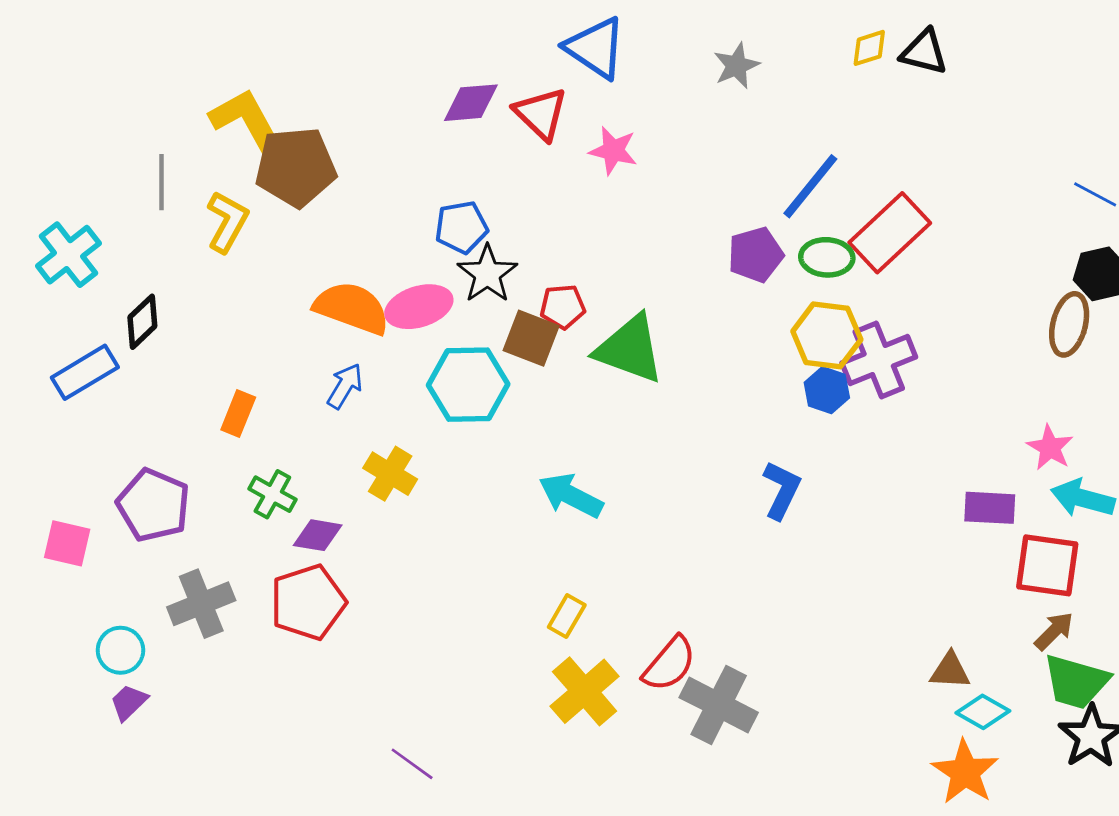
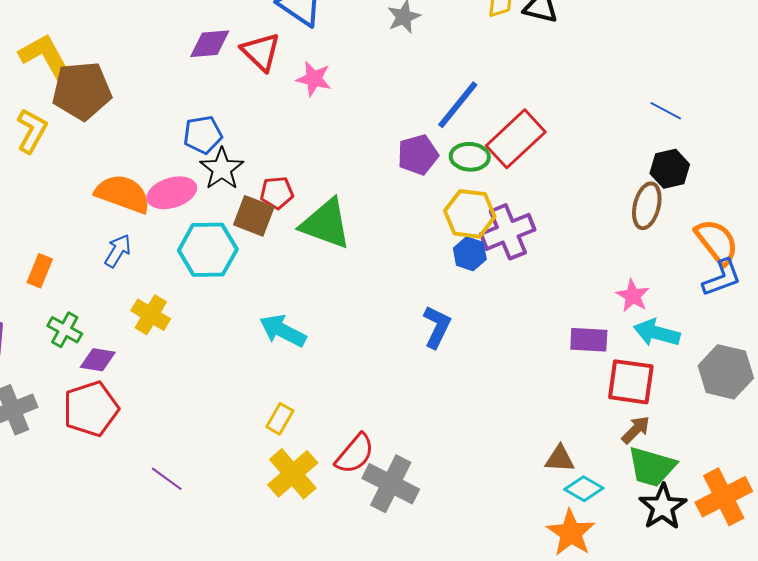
purple line: (412, 764) -> (167, 479), moved

